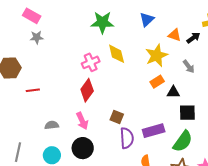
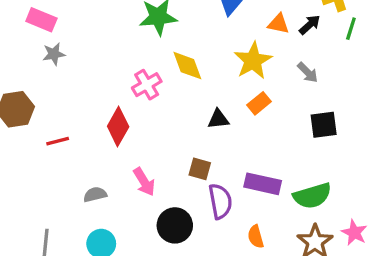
red diamond: (87, 90) -> (118, 126), moved
black triangle: (173, 92) -> (218, 119), moved
black square: (187, 113) -> (324, 125), moved
purple rectangle: (154, 131) -> (263, 184), turned 35
green semicircle: (183, 141) -> (312, 196), turned 45
black circle: (83, 148) -> (175, 225), moved

